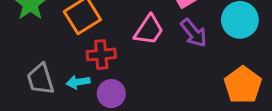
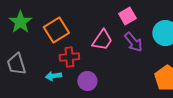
gray trapezoid: (40, 79) -> (16, 64), moved
purple circle: (111, 94) -> (87, 81), moved

